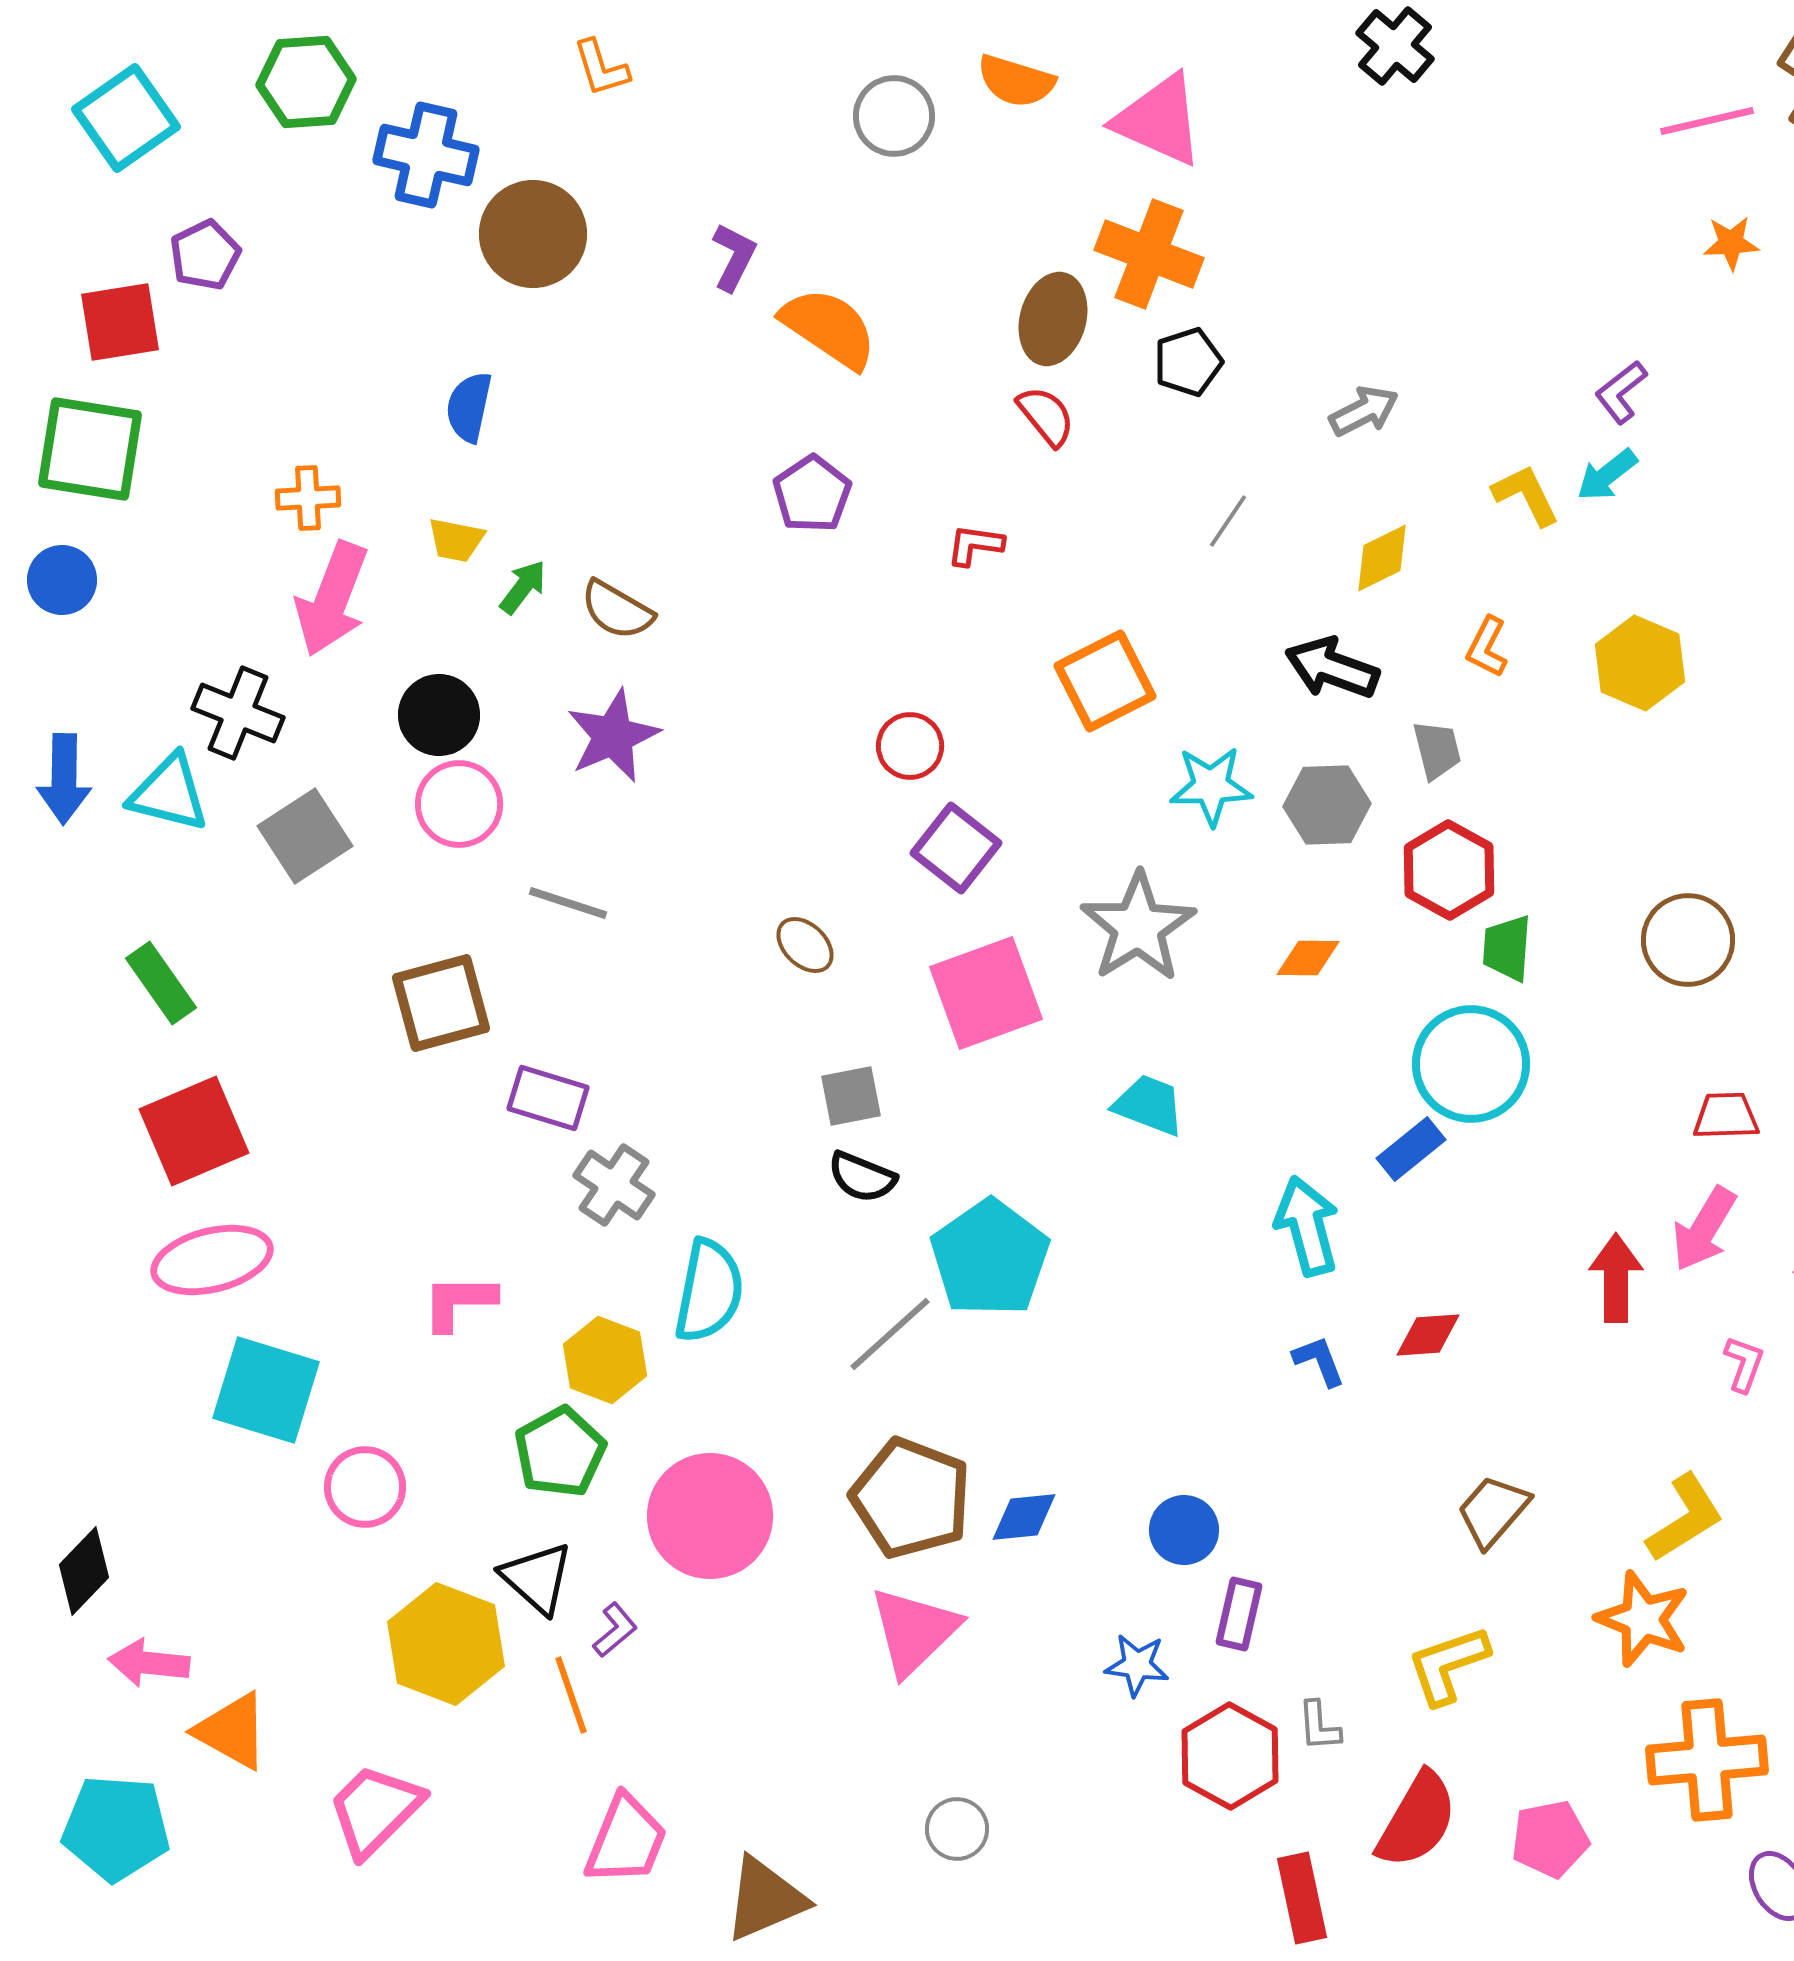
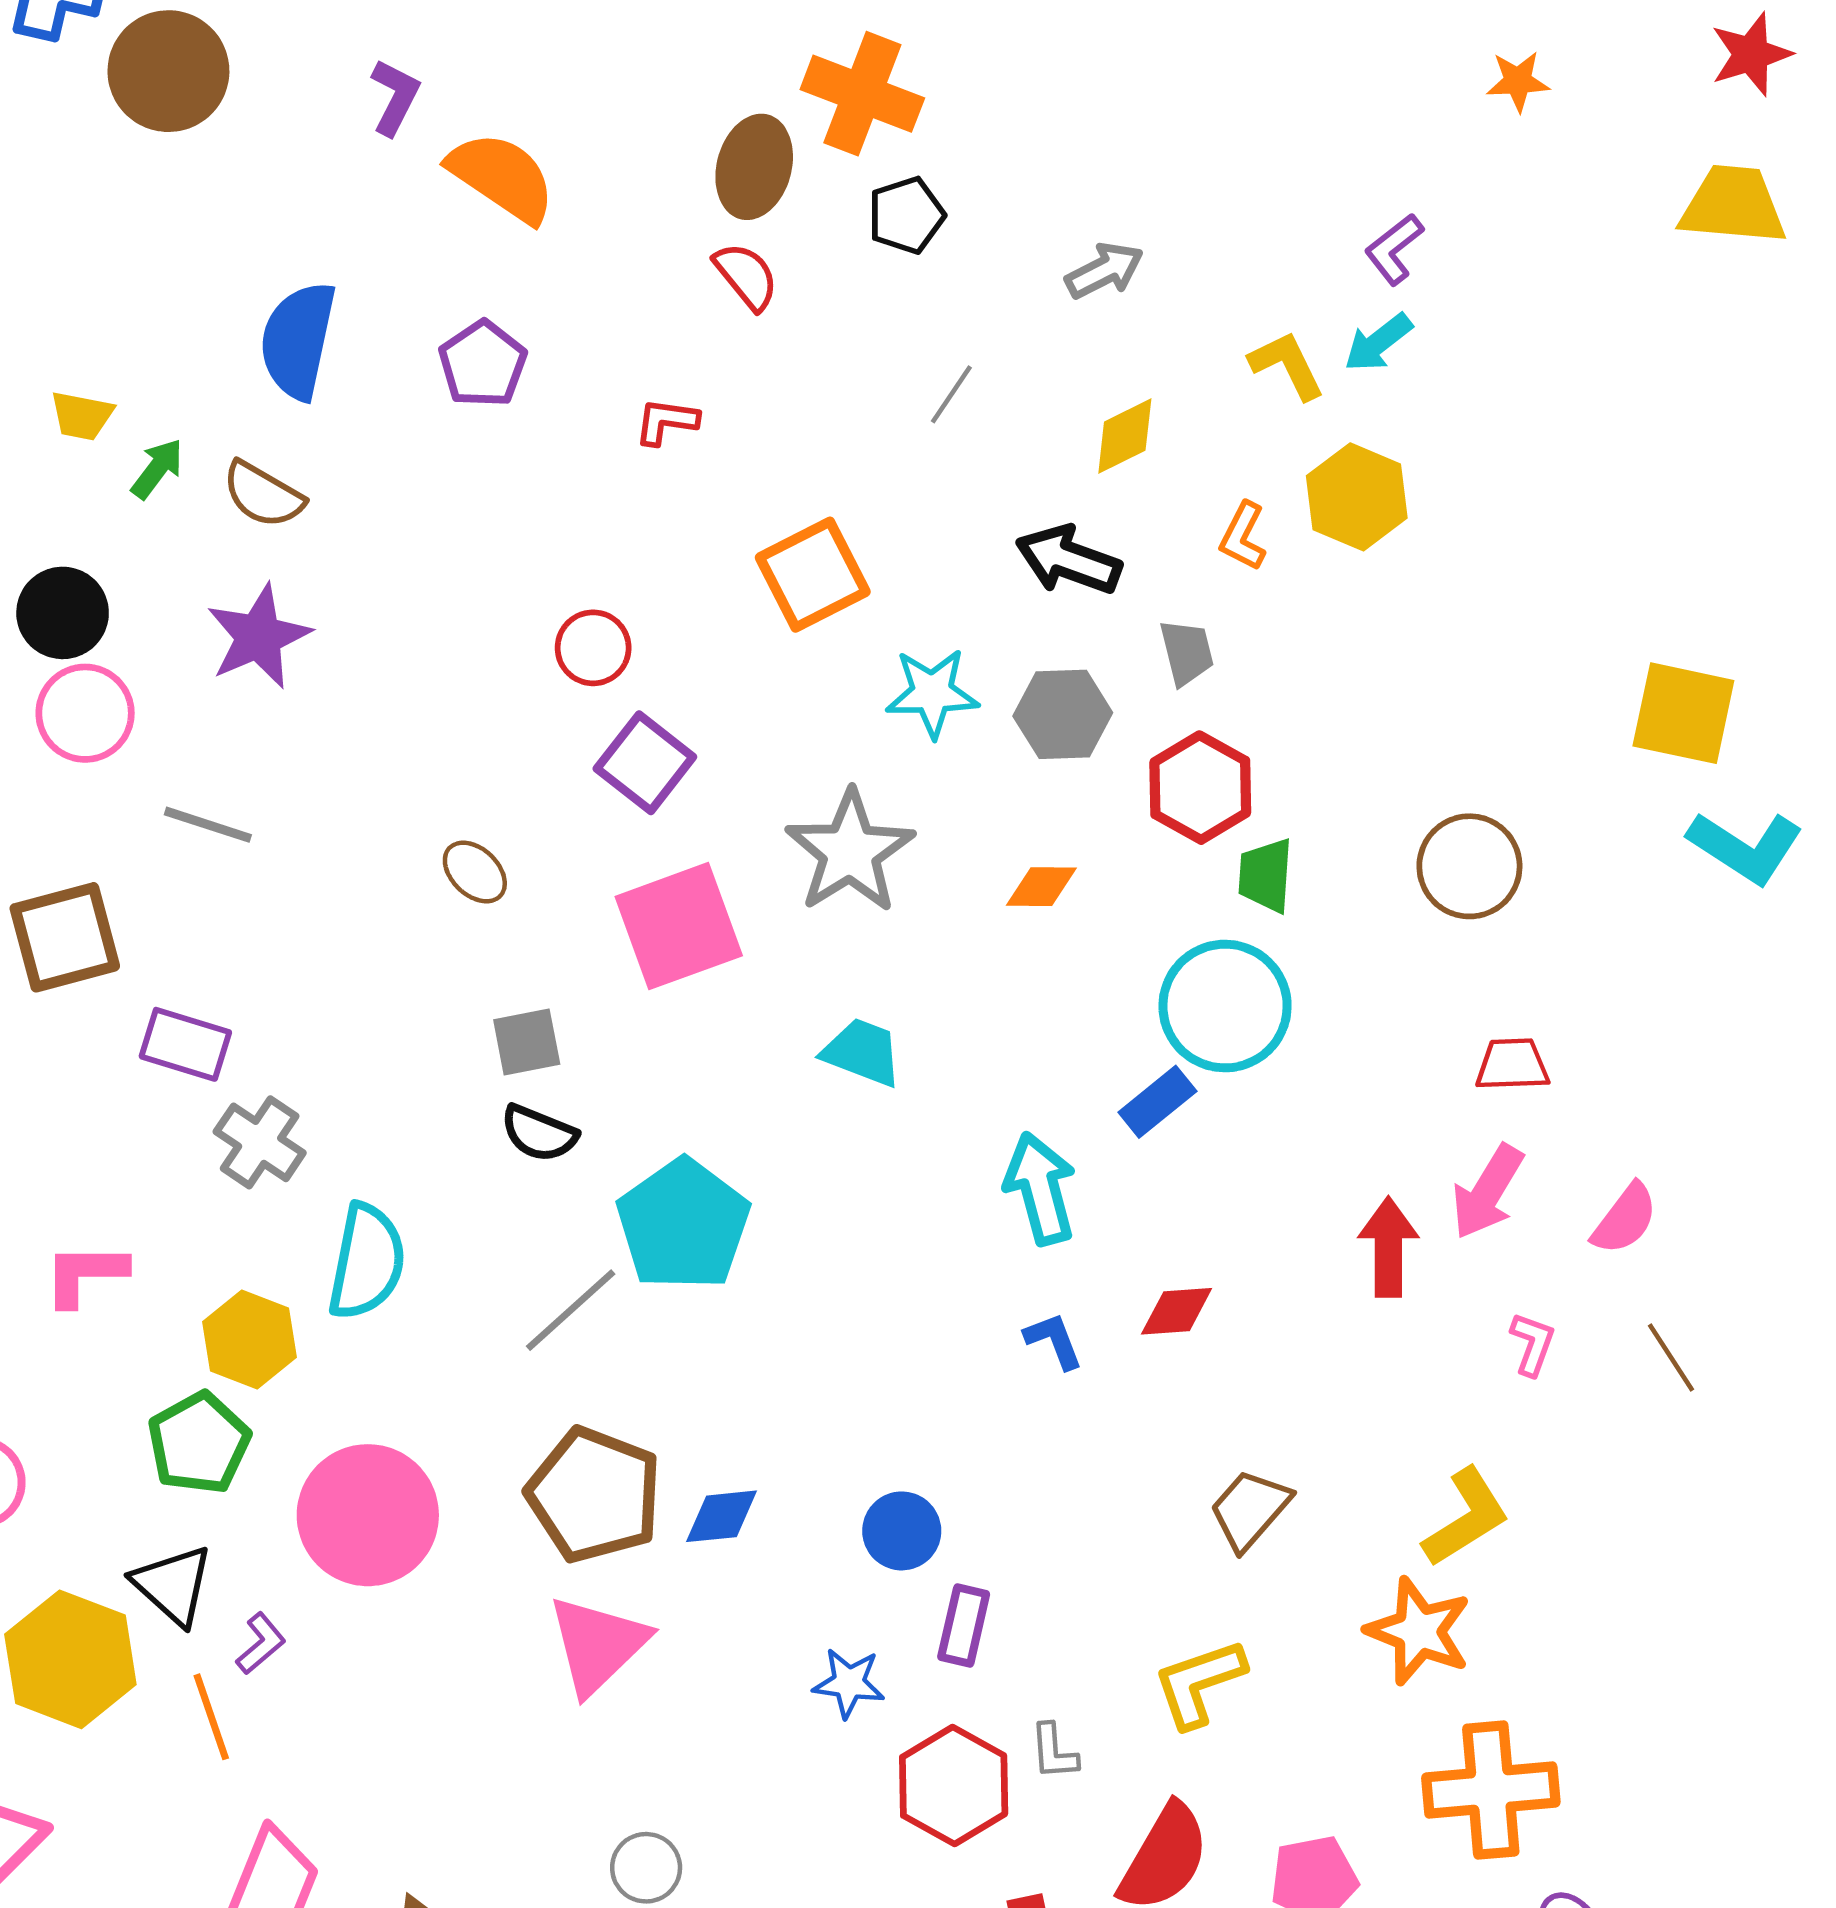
blue semicircle: (469, 407) -> (298, 340), moved, size x1.5
yellow hexagon: (1640, 663) -> (1357, 497), moved

